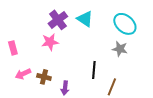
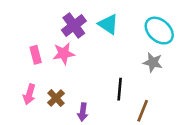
pink rectangle: (13, 48) -> (36, 55), moved
pink arrow: (23, 74) -> (29, 94), turned -49
brown cross: (44, 77) -> (56, 98), turned 32

